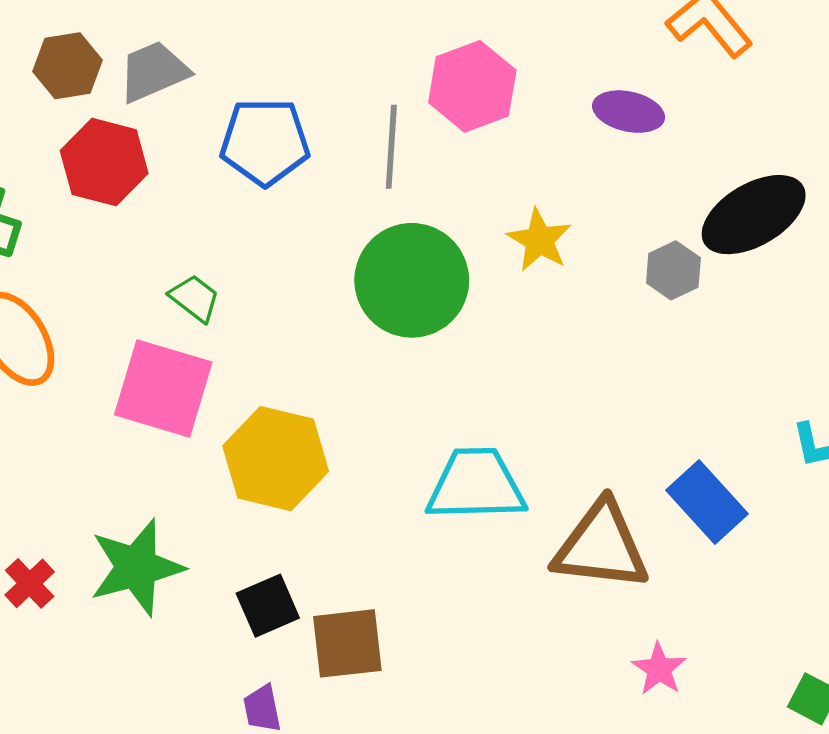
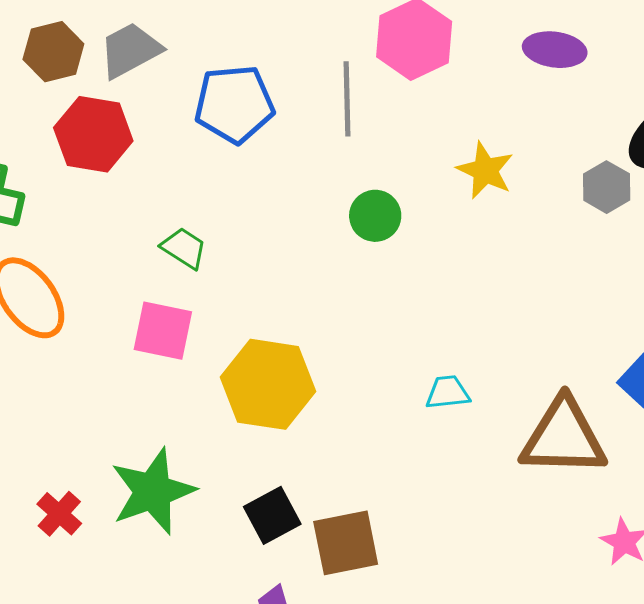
green circle: (412, 280) -> (375, 216), size x0.5
pink square: (163, 388) -> (163, 331), size x0.7
cyan trapezoid: (476, 485) -> (448, 392), size x0.5

